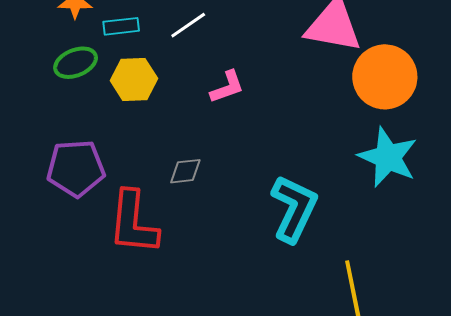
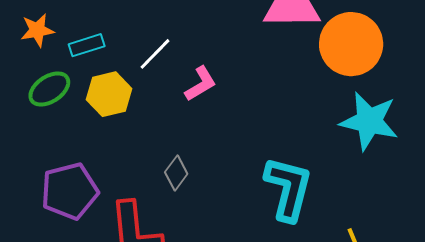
white line: (188, 25) -> (155, 54), moved
gray diamond: (185, 171) -> (176, 173), turned -36

